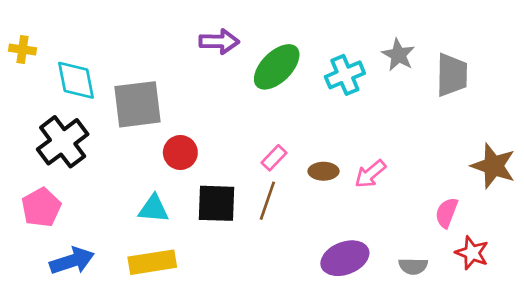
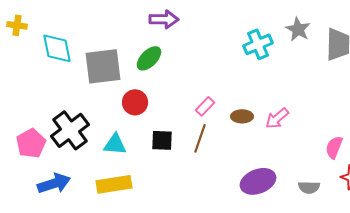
green ellipse: (277, 67) -> (149, 58), moved, size x0.7
black cross: (63, 142) -> (70, 130), moved
black square: (216, 203) -> (162, 140), size x0.7

